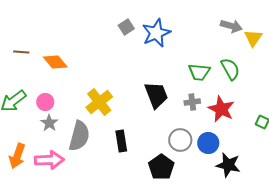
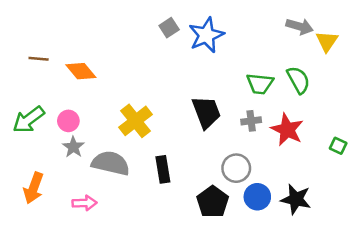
gray semicircle: (79, 136) -> (111, 163), turned -92
blue circle: (208, 143) -> (257, 197), moved
pink arrow: (49, 160) -> (85, 203), moved, size x0.7

